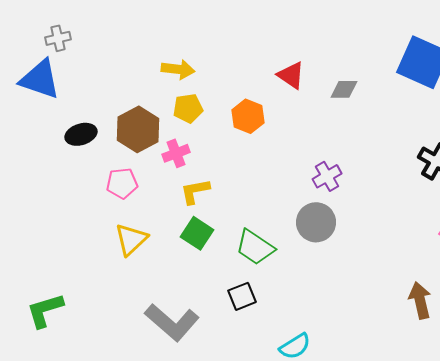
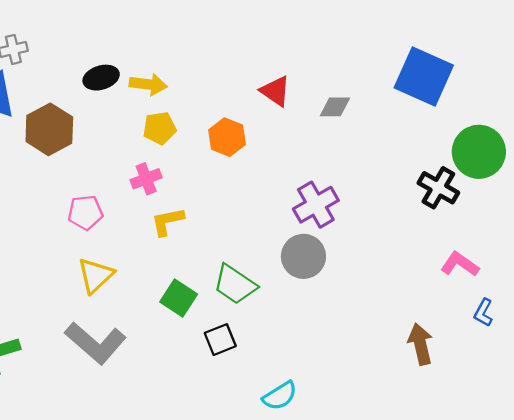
brown hexagon: (138, 129) -> (49, 129), moved
black ellipse: (81, 134) -> (101, 78), moved
purple cross: (327, 176) -> (316, 205), size x1.4
green square: (197, 233) -> (179, 298), moved
gray L-shape: (172, 322) -> (95, 343), moved

